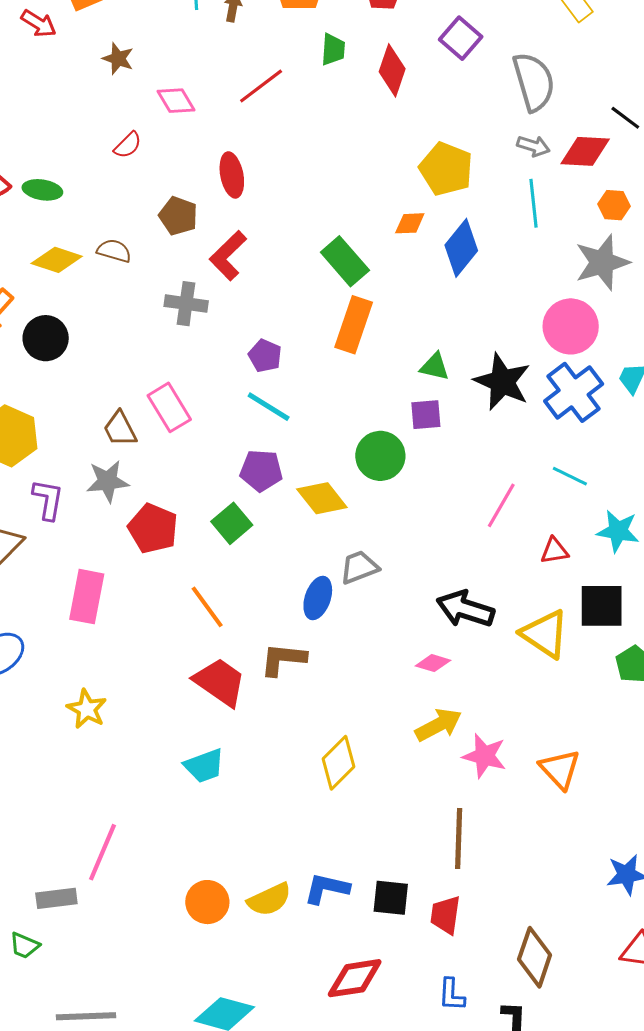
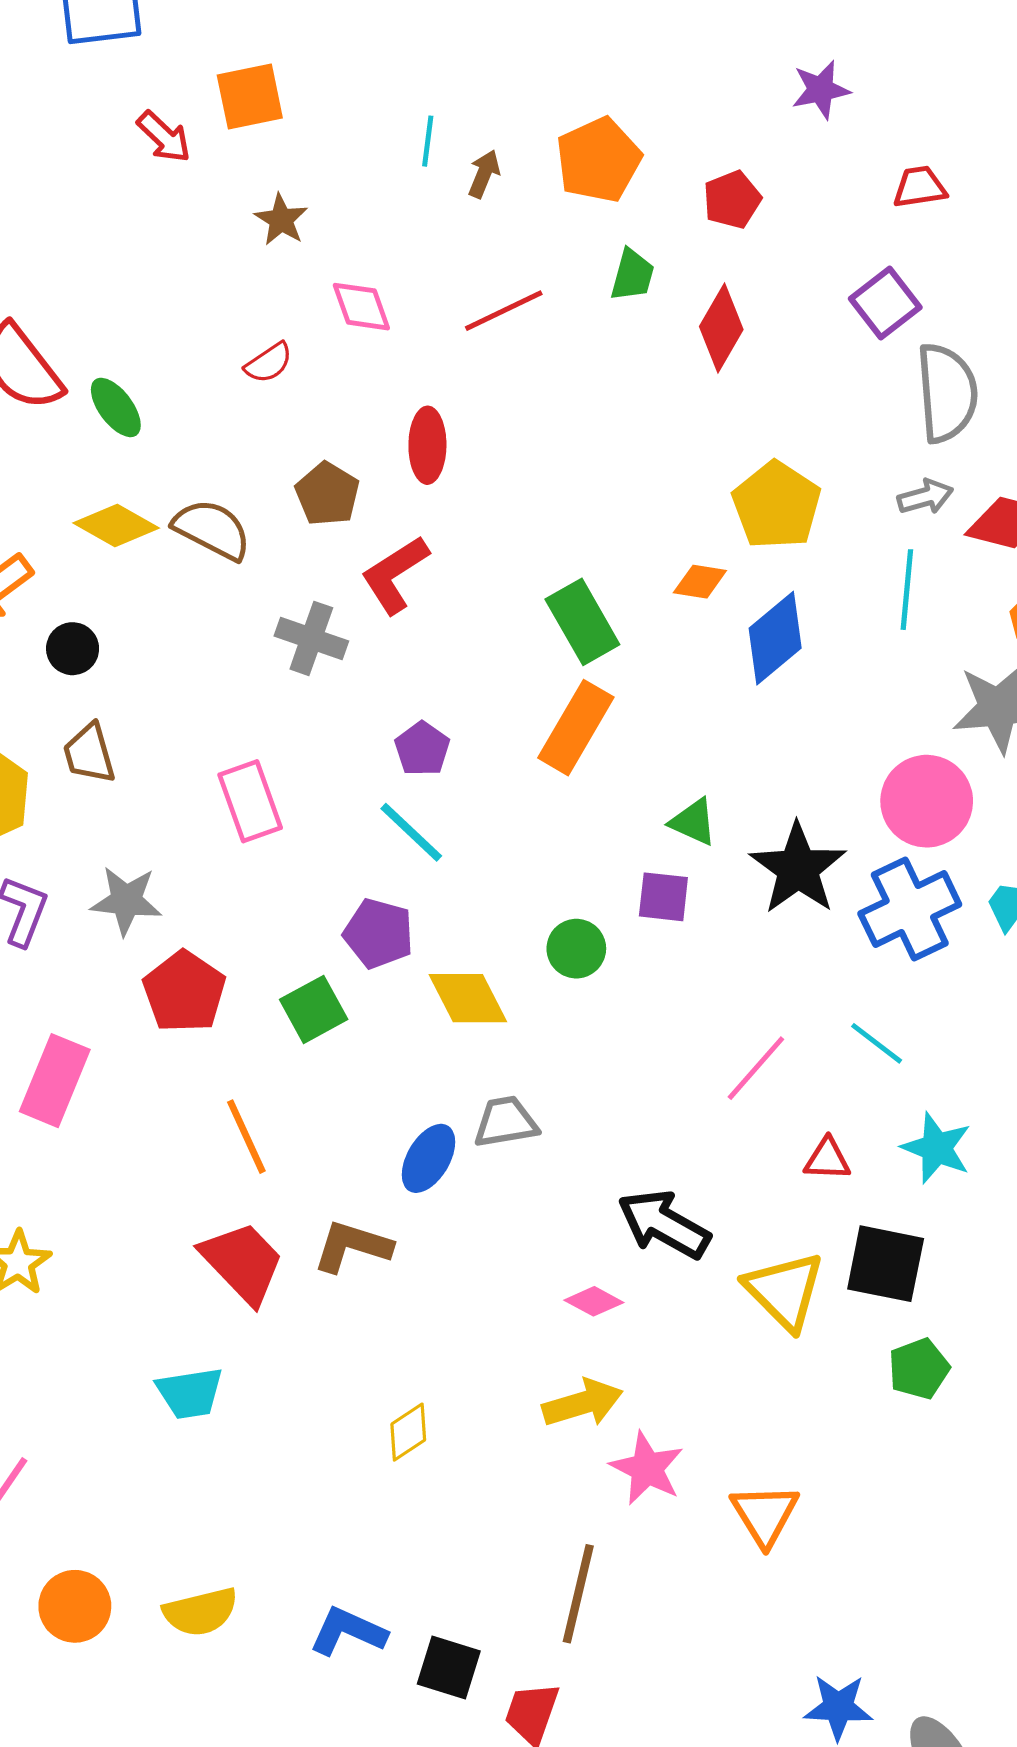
purple square: (461, 38) -> (885, 303), moved
gray arrow: (533, 146) -> (925, 497), turned -44
green ellipse: (42, 190) -> (116, 407), turned 33
brown semicircle: (114, 251) -> (212, 529), size x1.4
black circle: (46, 338) -> (73, 649), size x0.7
brown trapezoid: (120, 429) -> (89, 754), moved
green circle: (380, 456) -> (576, 949), size x0.7
yellow diamond: (338, 763) -> (408, 1432), size x0.7
yellow semicircle: (269, 899) -> (201, 1612), moved
orange circle: (207, 902) -> (75, 1606), moved

